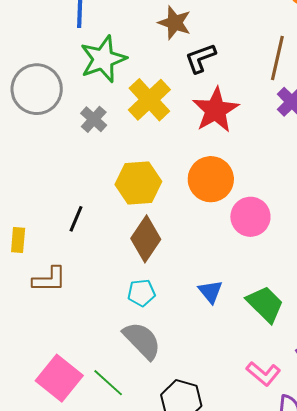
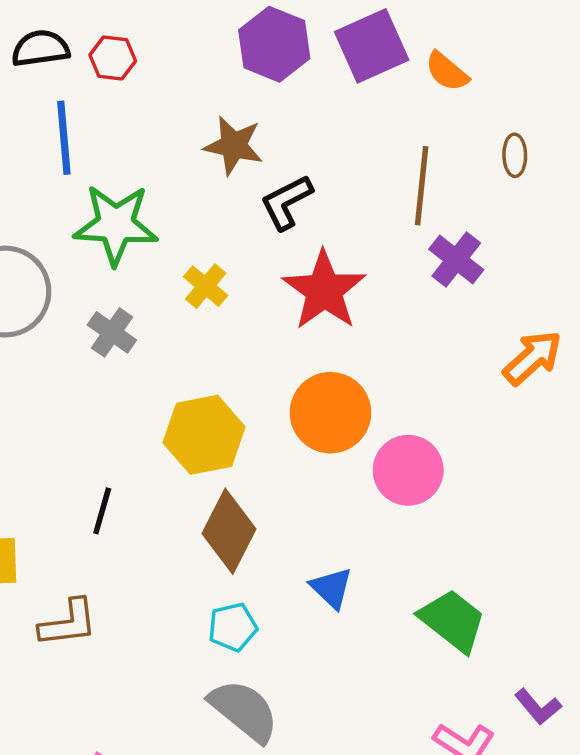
green star: (103, 59) -> (116, 225), turned 30
yellow cross: (149, 100) -> (206, 286), size x0.6
blue triangle: (210, 291) -> (331, 588), moved

